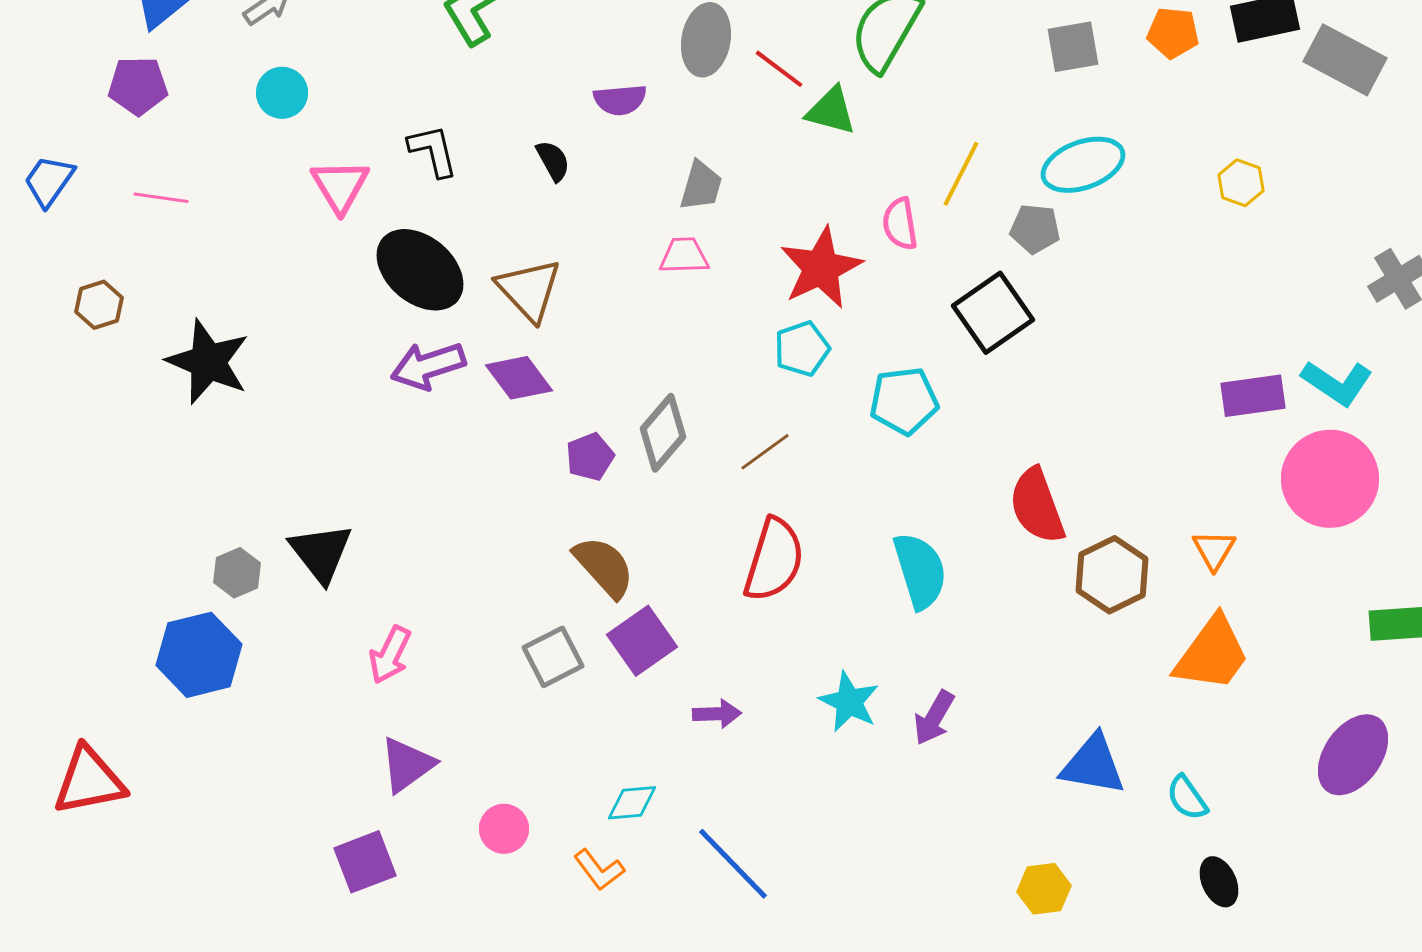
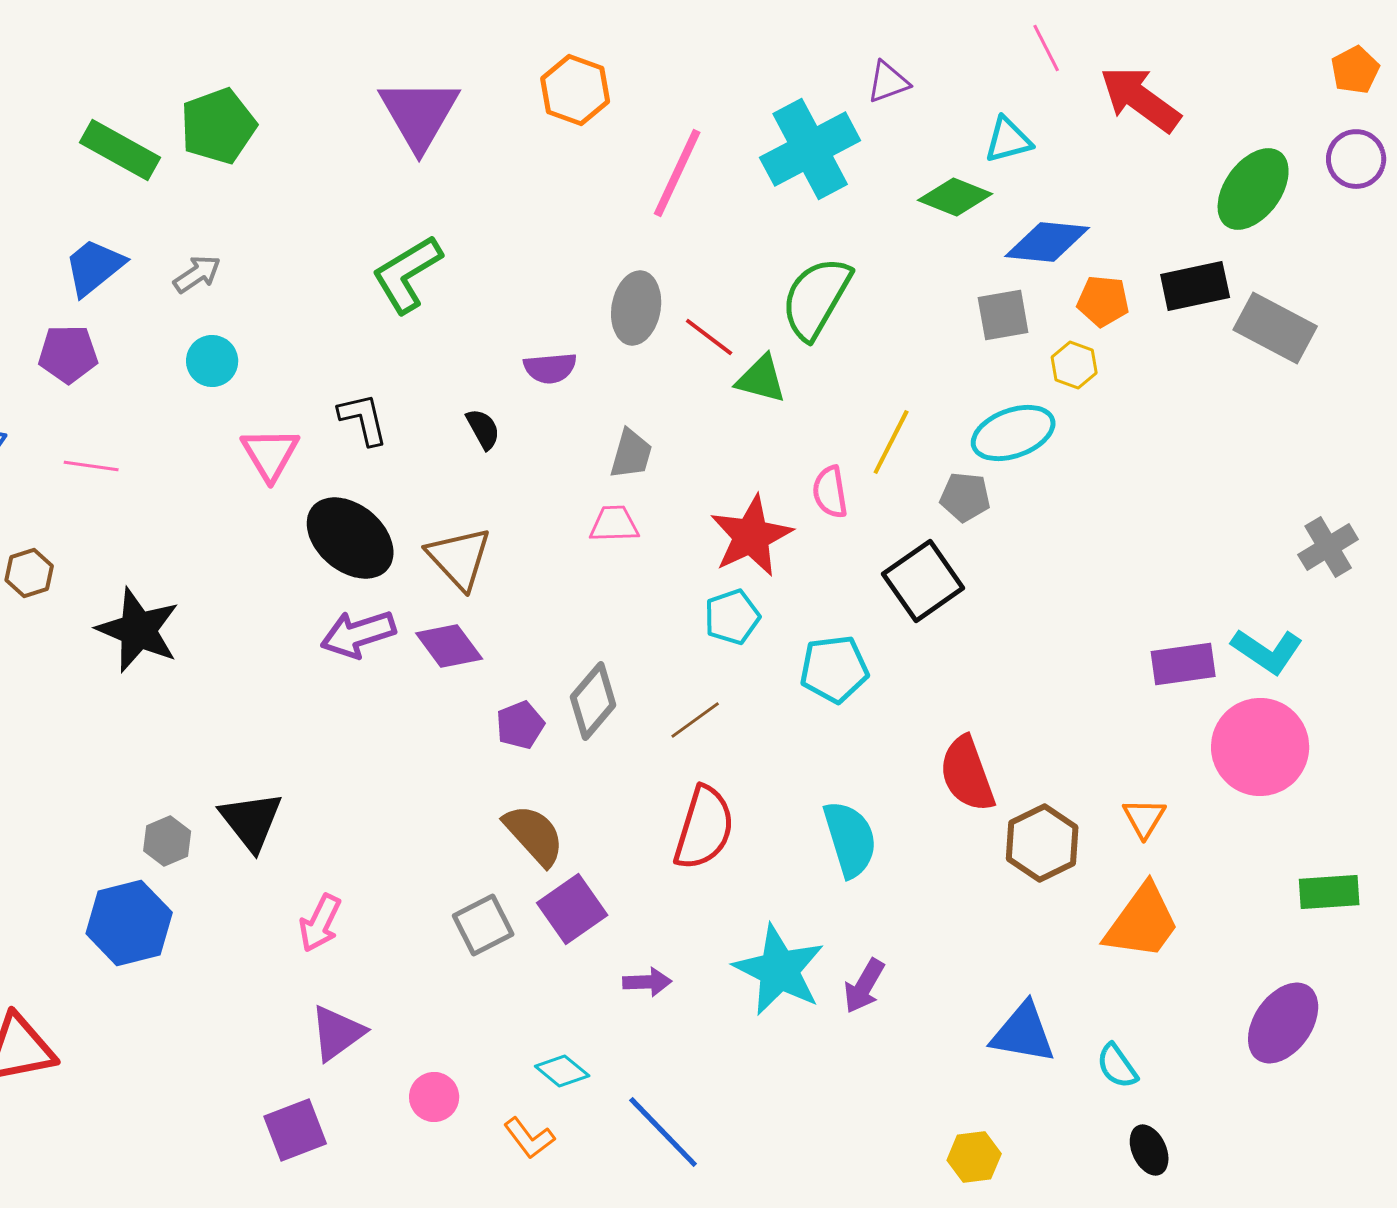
yellow hexagon: (1241, 183) -> (1074, 365), moved
cyan star: (849, 702) -> (779, 970), size x1.5
cyan diamond: (632, 803) -> (562, 1071), turned 44

